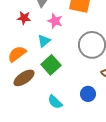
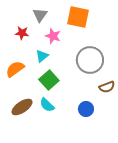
brown ellipse: (24, 78) -> (22, 107), moved
cyan semicircle: (55, 102) -> (47, 105), moved

